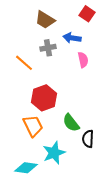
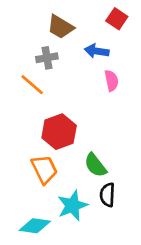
gray cross: (48, 48) -> (47, 58), moved
black semicircle: (88, 139) -> (107, 195), moved

